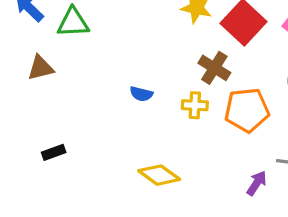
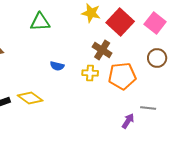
green triangle: (73, 22) -> (40, 22), moved
yellow diamond: (159, 175) -> (30, 98), moved

